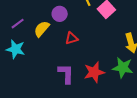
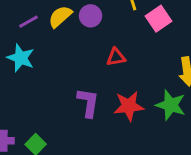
yellow semicircle: (42, 29) -> (60, 17), moved
red triangle: (72, 38) -> (116, 57), moved

